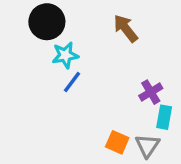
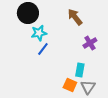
purple cross: (151, 92) -> (90, 43), moved
cyan rectangle: (164, 117) -> (80, 70), moved

